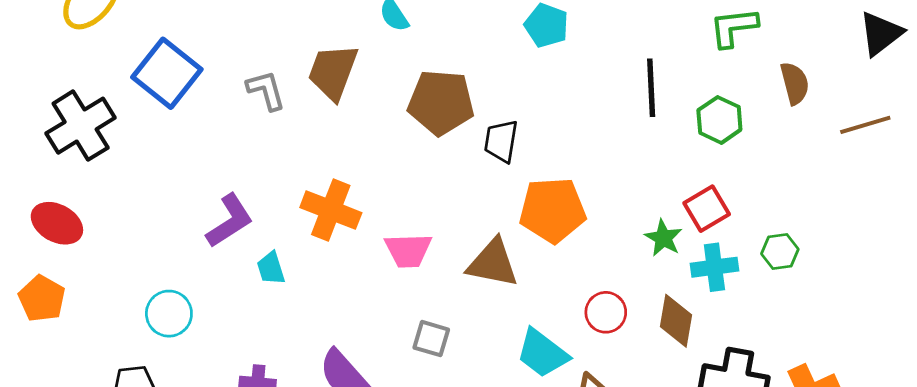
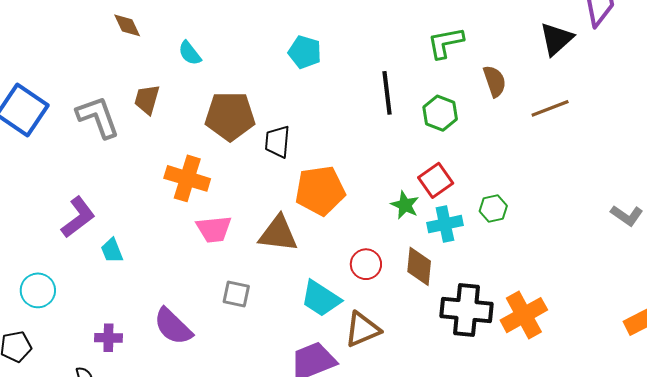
brown trapezoid: (333, 72) -> (147, 99), size x0.7
gray L-shape: (266, 90) -> (98, 117), size x1.4
orange cross: (331, 210) -> (187, 178), moved

